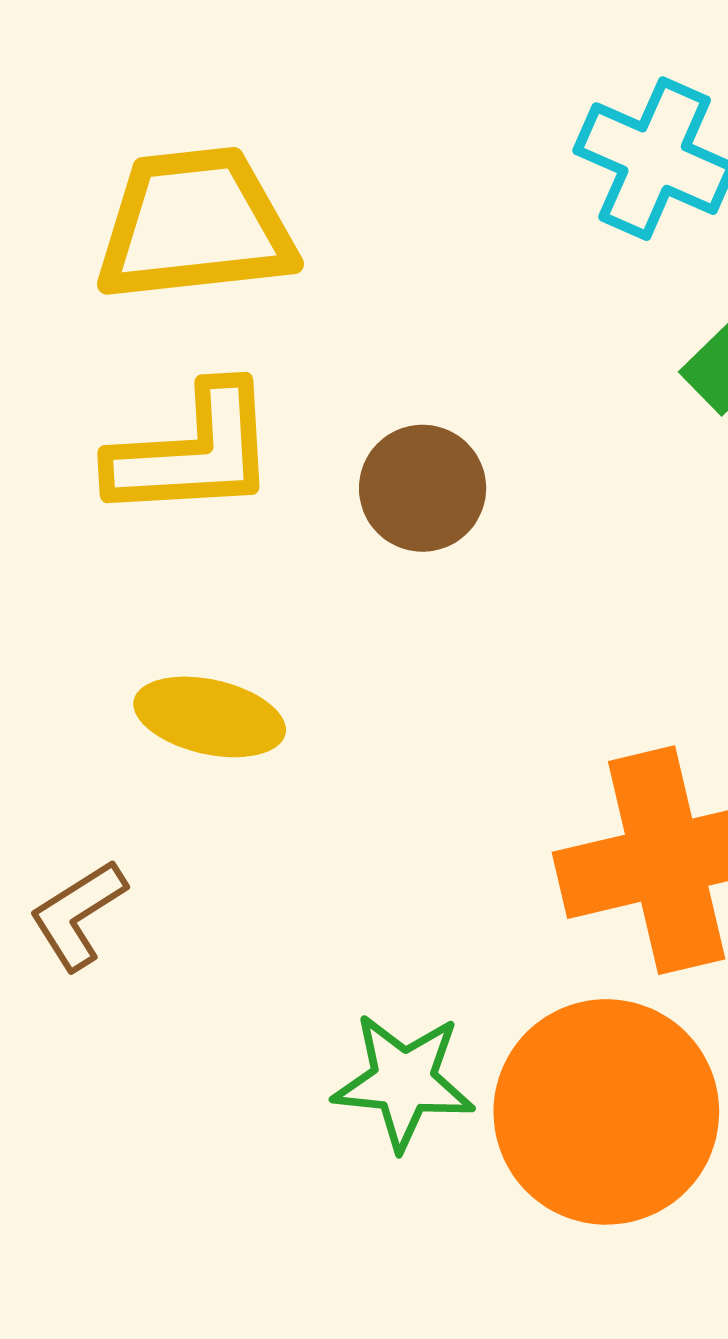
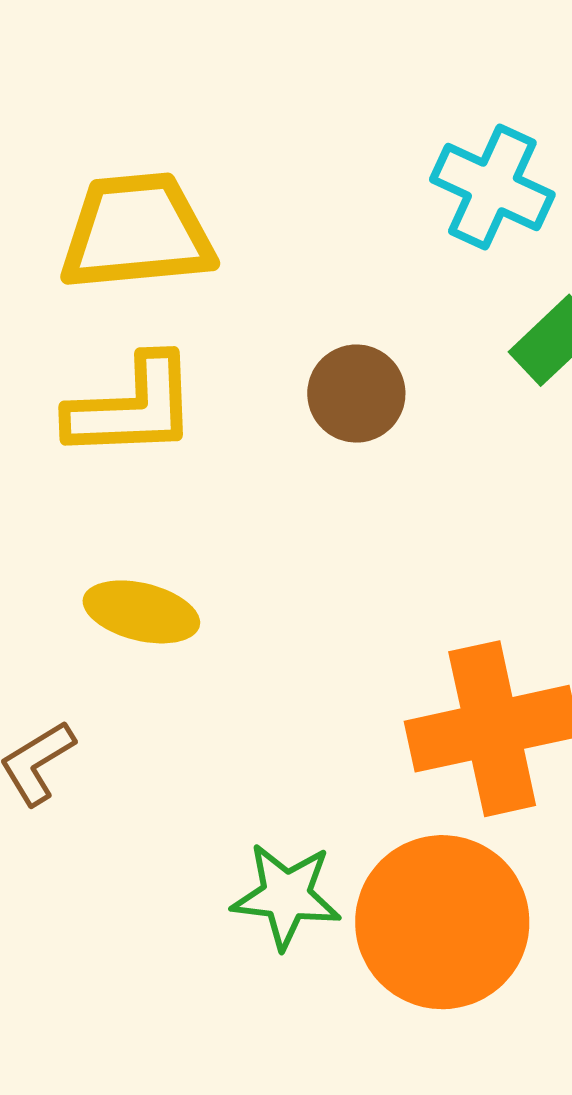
brown circle: (423, 488) -> (356, 394), moved

